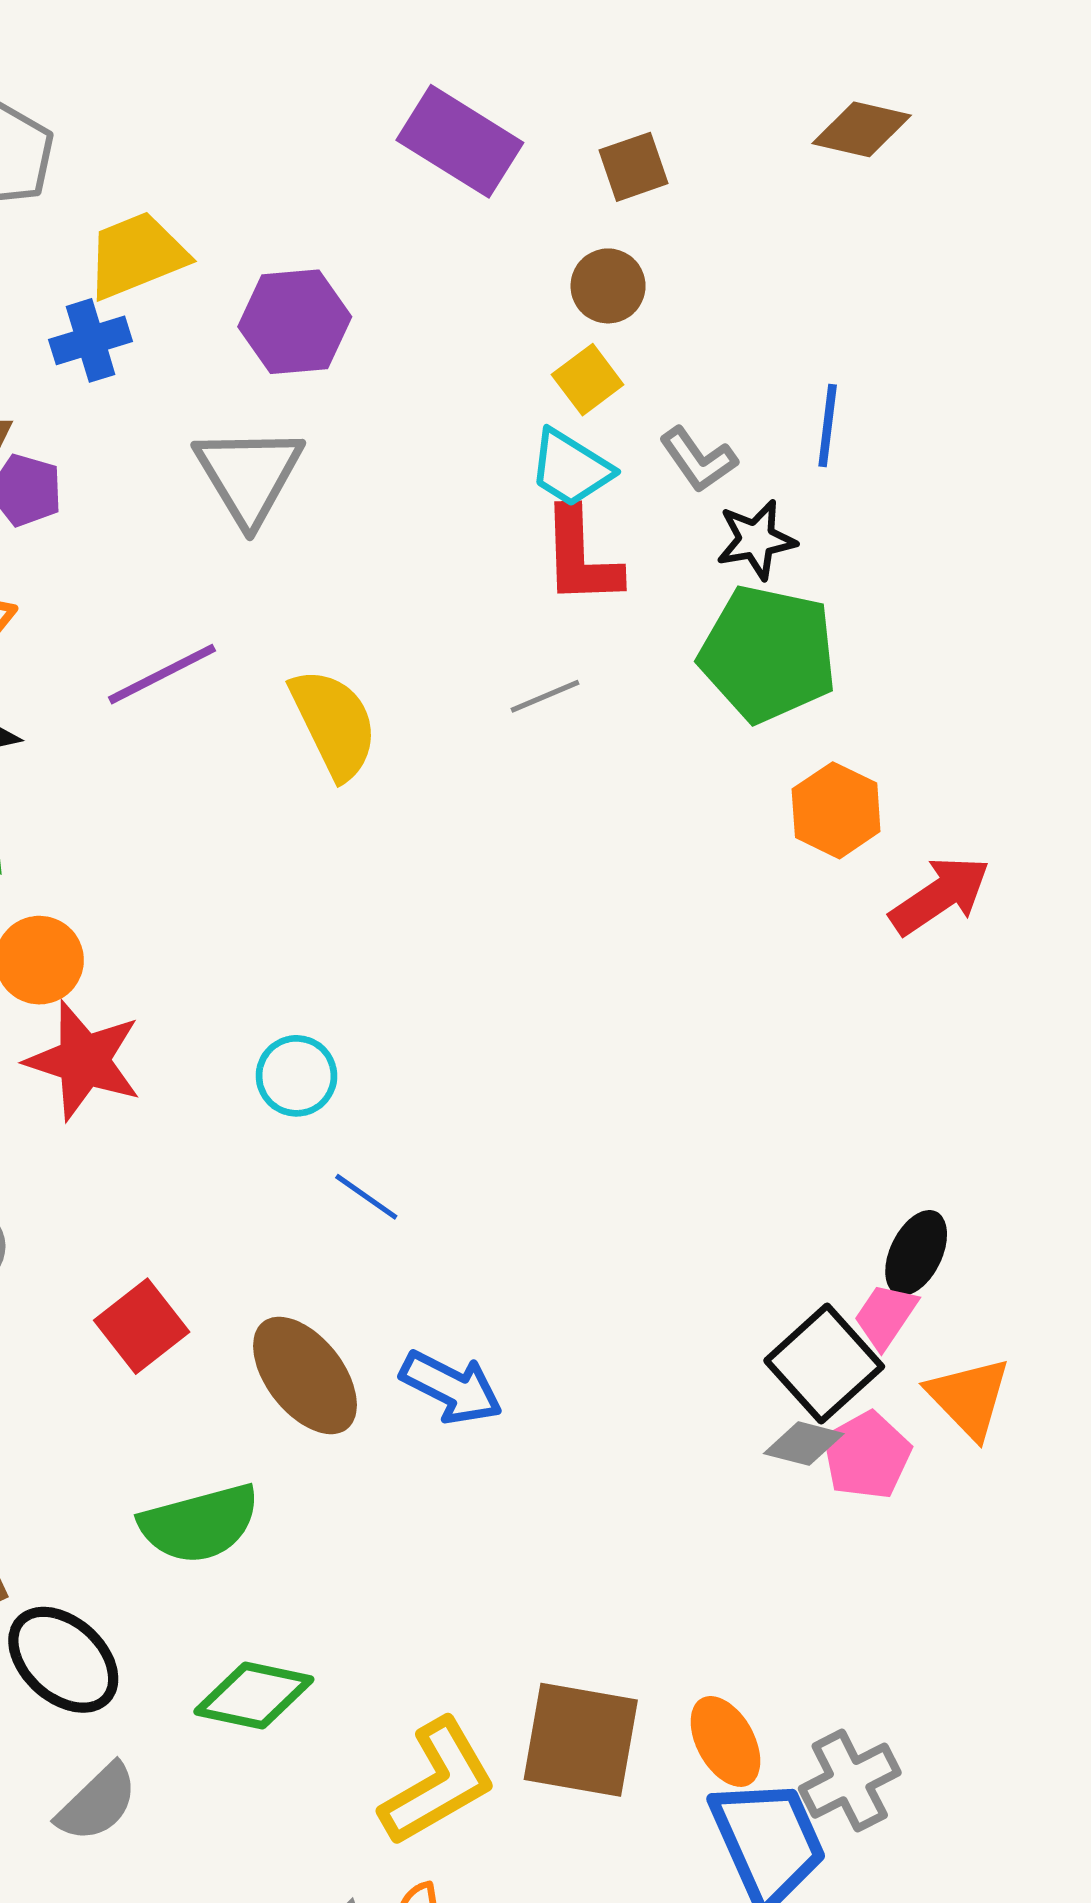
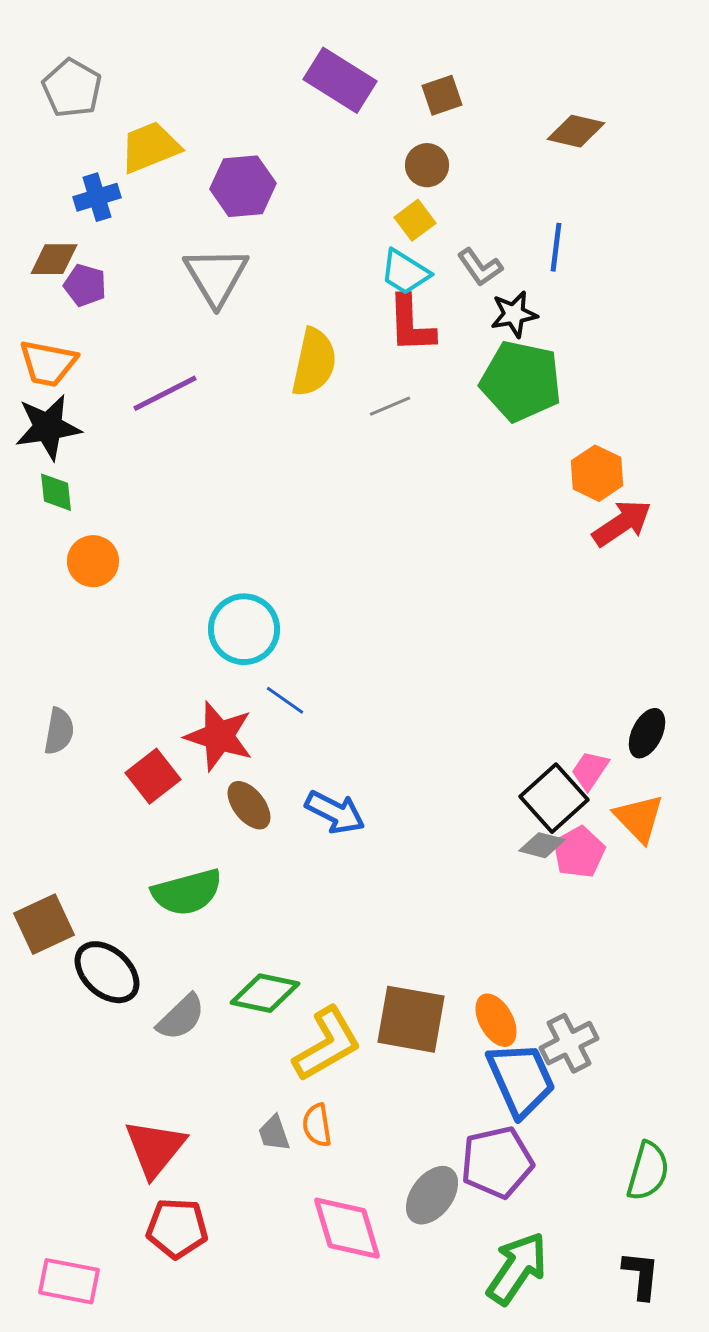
brown diamond: (862, 129) -> (576, 131), moved
blue cross: (91, 340) -> (97, 197), moved
yellow semicircle: (334, 723) -> (314, 362), moved, turned 38
orange hexagon: (836, 810) -> (597, 473), moved
red star: (84, 1061) -> (219, 736), moved
cyan circle: (296, 1076) -> (244, 629), size x1.5
black ellipse: (916, 1253) -> (647, 733), moved
brown ellipse: (305, 1375) -> (249, 805), size x0.7
green diamond: (254, 1695) -> (265, 993), moved
gray semicircle: (97, 1803) -> (181, 1017), moved

